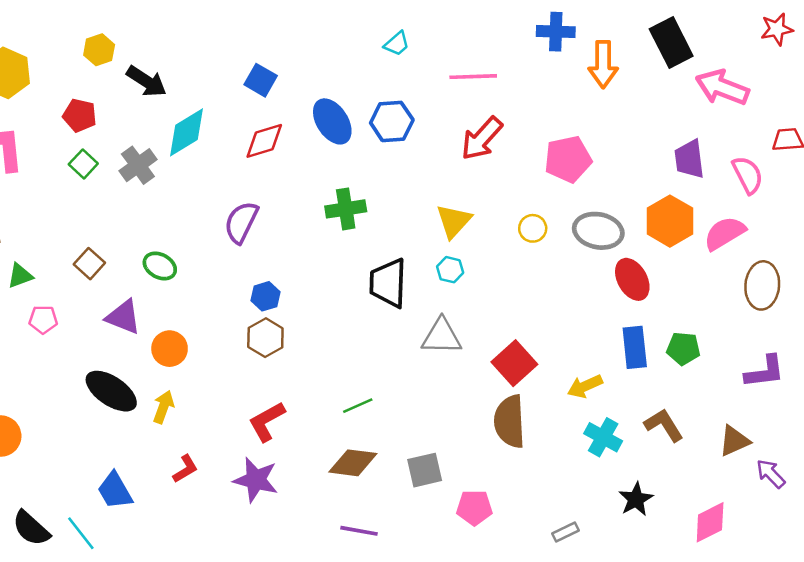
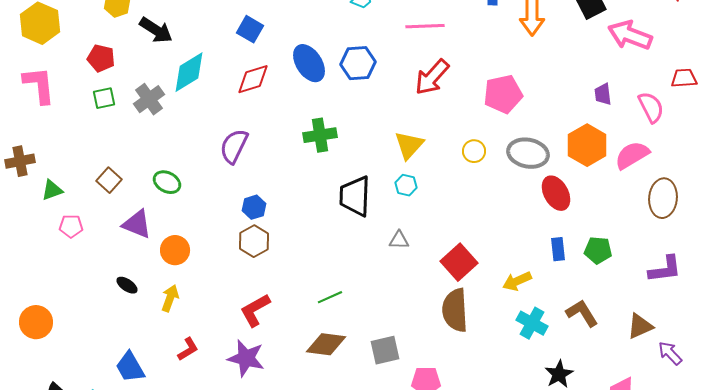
purple trapezoid: (689, 159) -> (603, 94), size x0.7
green square: (83, 164) -> (104, 98), turned 35
gray triangle: (442, 336) -> (399, 240), size x0.6
blue rectangle: (635, 347) -> (558, 249), size x0.7
black ellipse: (111, 391) -> (127, 285), size x0.5

